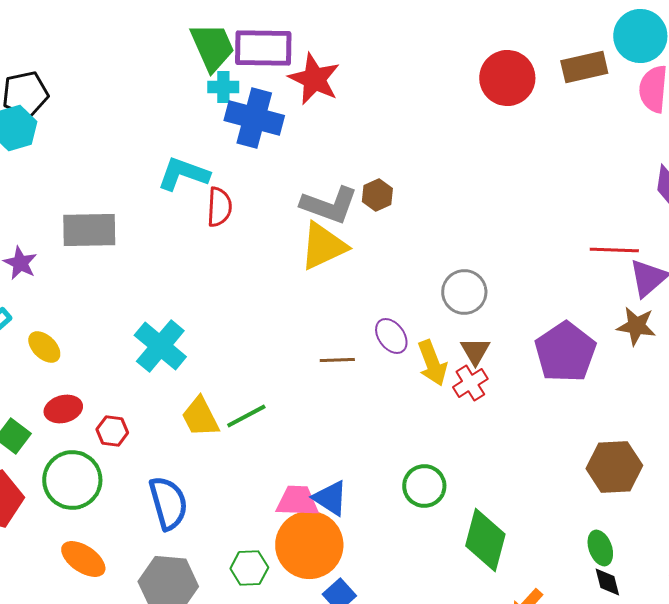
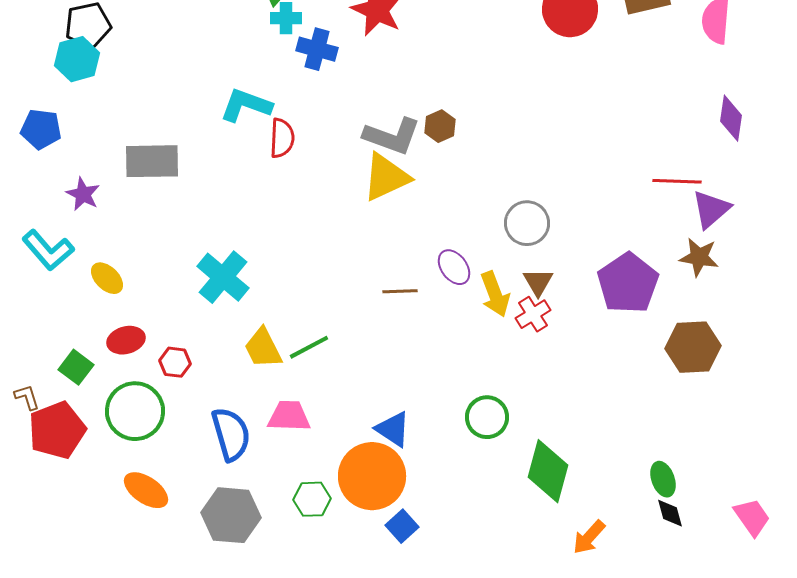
blue cross: (254, 118) -> (317, 49), size x0.7
brown hexagon: (614, 467) -> (693, 347), moved
pink trapezoid: (297, 501) -> (289, 416), moved

